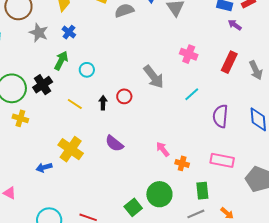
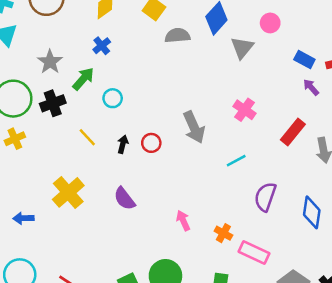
gray star: (39, 33) -> (50, 62), moved
yellow cross: (20, 118) -> (15, 139), turned 35
orange cross: (182, 163) -> (223, 233), moved
blue arrow: (44, 167) -> (23, 218), moved

